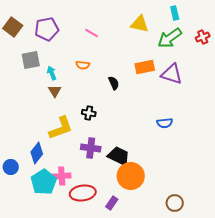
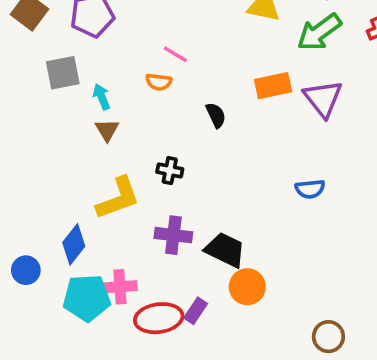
pink line: (92, 33) -> (175, 54), moved
purple triangle: (172, 74) -> (323, 99), turned 35
orange circle: (131, 176) -> (247, 287), size x0.7
cyan pentagon: (44, 182) -> (87, 298), turned 30
purple rectangle: (112, 203) -> (196, 311), moved

